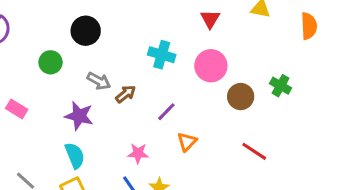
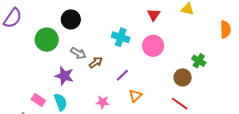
orange semicircle: (309, 26) -> (225, 29), moved
green circle: (51, 62) -> (47, 40), size x1.5
brown circle: (241, 97) -> (183, 77), moved
pink rectangle: (17, 109) -> (38, 100), moved

